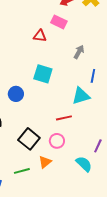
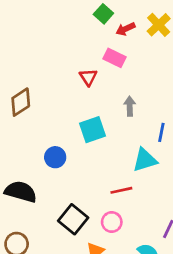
red triangle: (40, 36) -> (88, 77), turned 48
gray arrow: (79, 52) -> (130, 106), moved, turned -32
cyan square: (43, 74) -> (92, 130), turned -36

